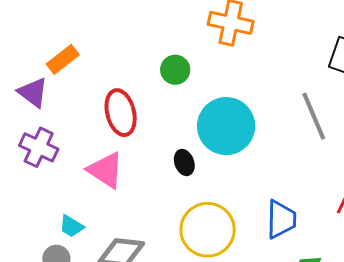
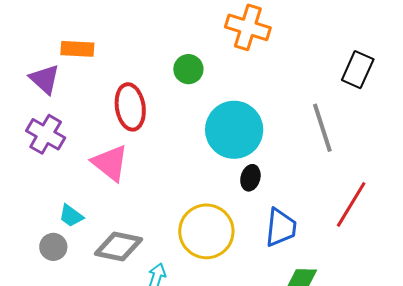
orange rectangle: (63, 59) -> (77, 49), turned 36
black ellipse: (184, 162) -> (250, 178), moved, turned 30

